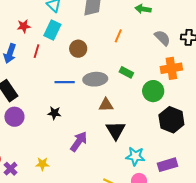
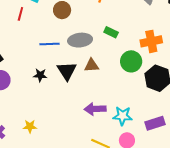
orange cross: (171, 68) -> (151, 41), moved
green circle: (153, 91) -> (131, 61), moved
black triangle: (116, 130) -> (67, 71), moved
purple arrow: (79, 142) -> (95, 109), moved, turned -125

